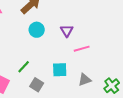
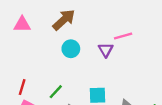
pink line: (82, 49) -> (123, 36), moved

